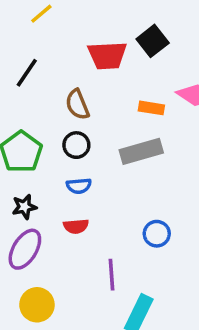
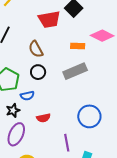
blue semicircle: (79, 186) -> (27, 96), moved
blue circle: (157, 234) -> (89, 116), size x1.5

